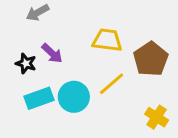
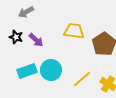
black star: (26, 63) -> (16, 37), moved
yellow line: (112, 84) -> (82, 79), moved

